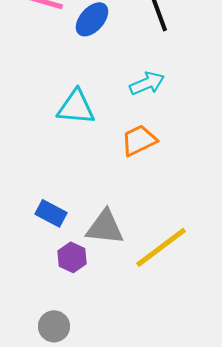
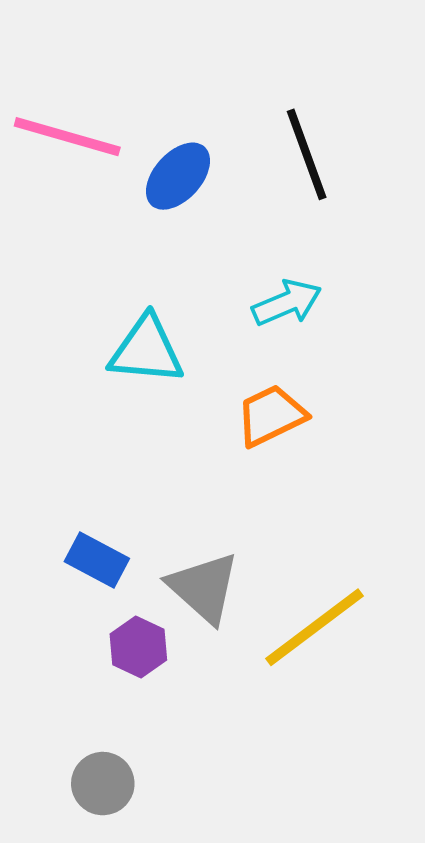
gray triangle: (105, 227) -> (204, 588), turned 36

